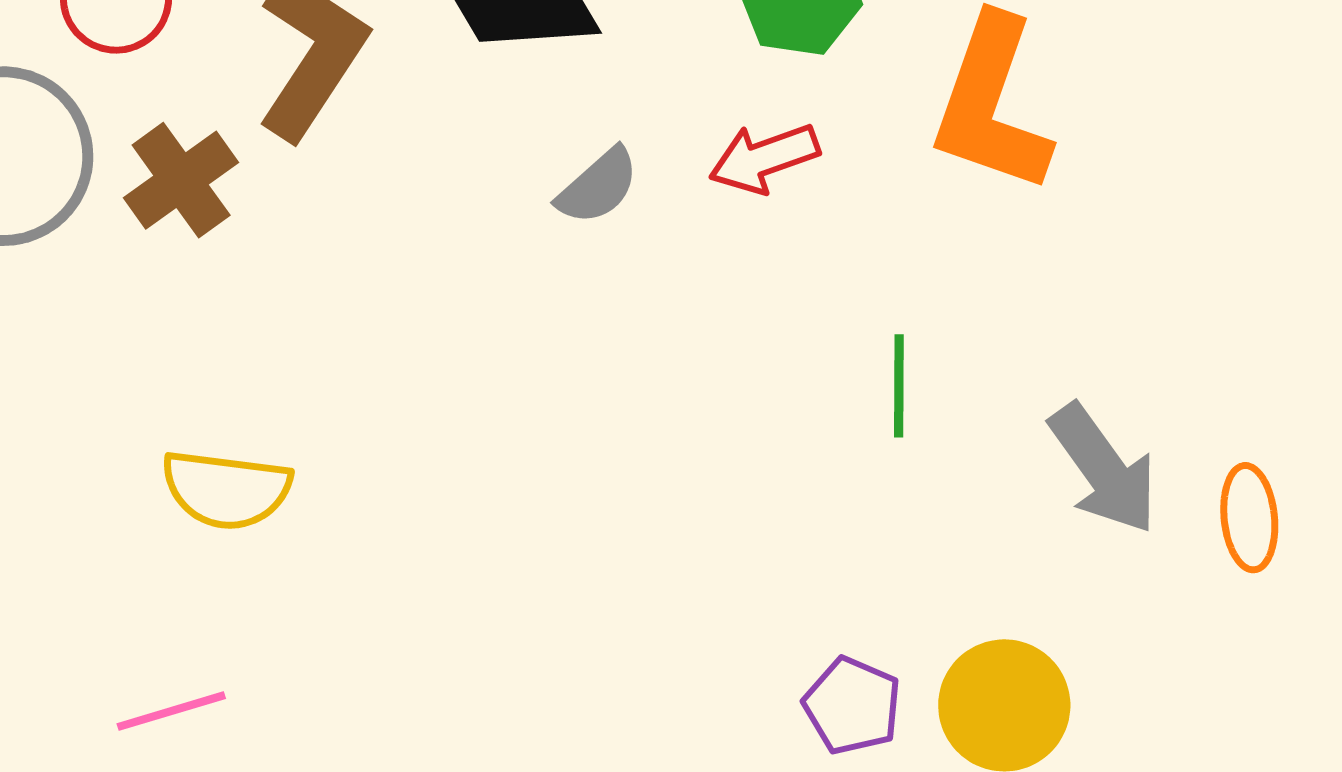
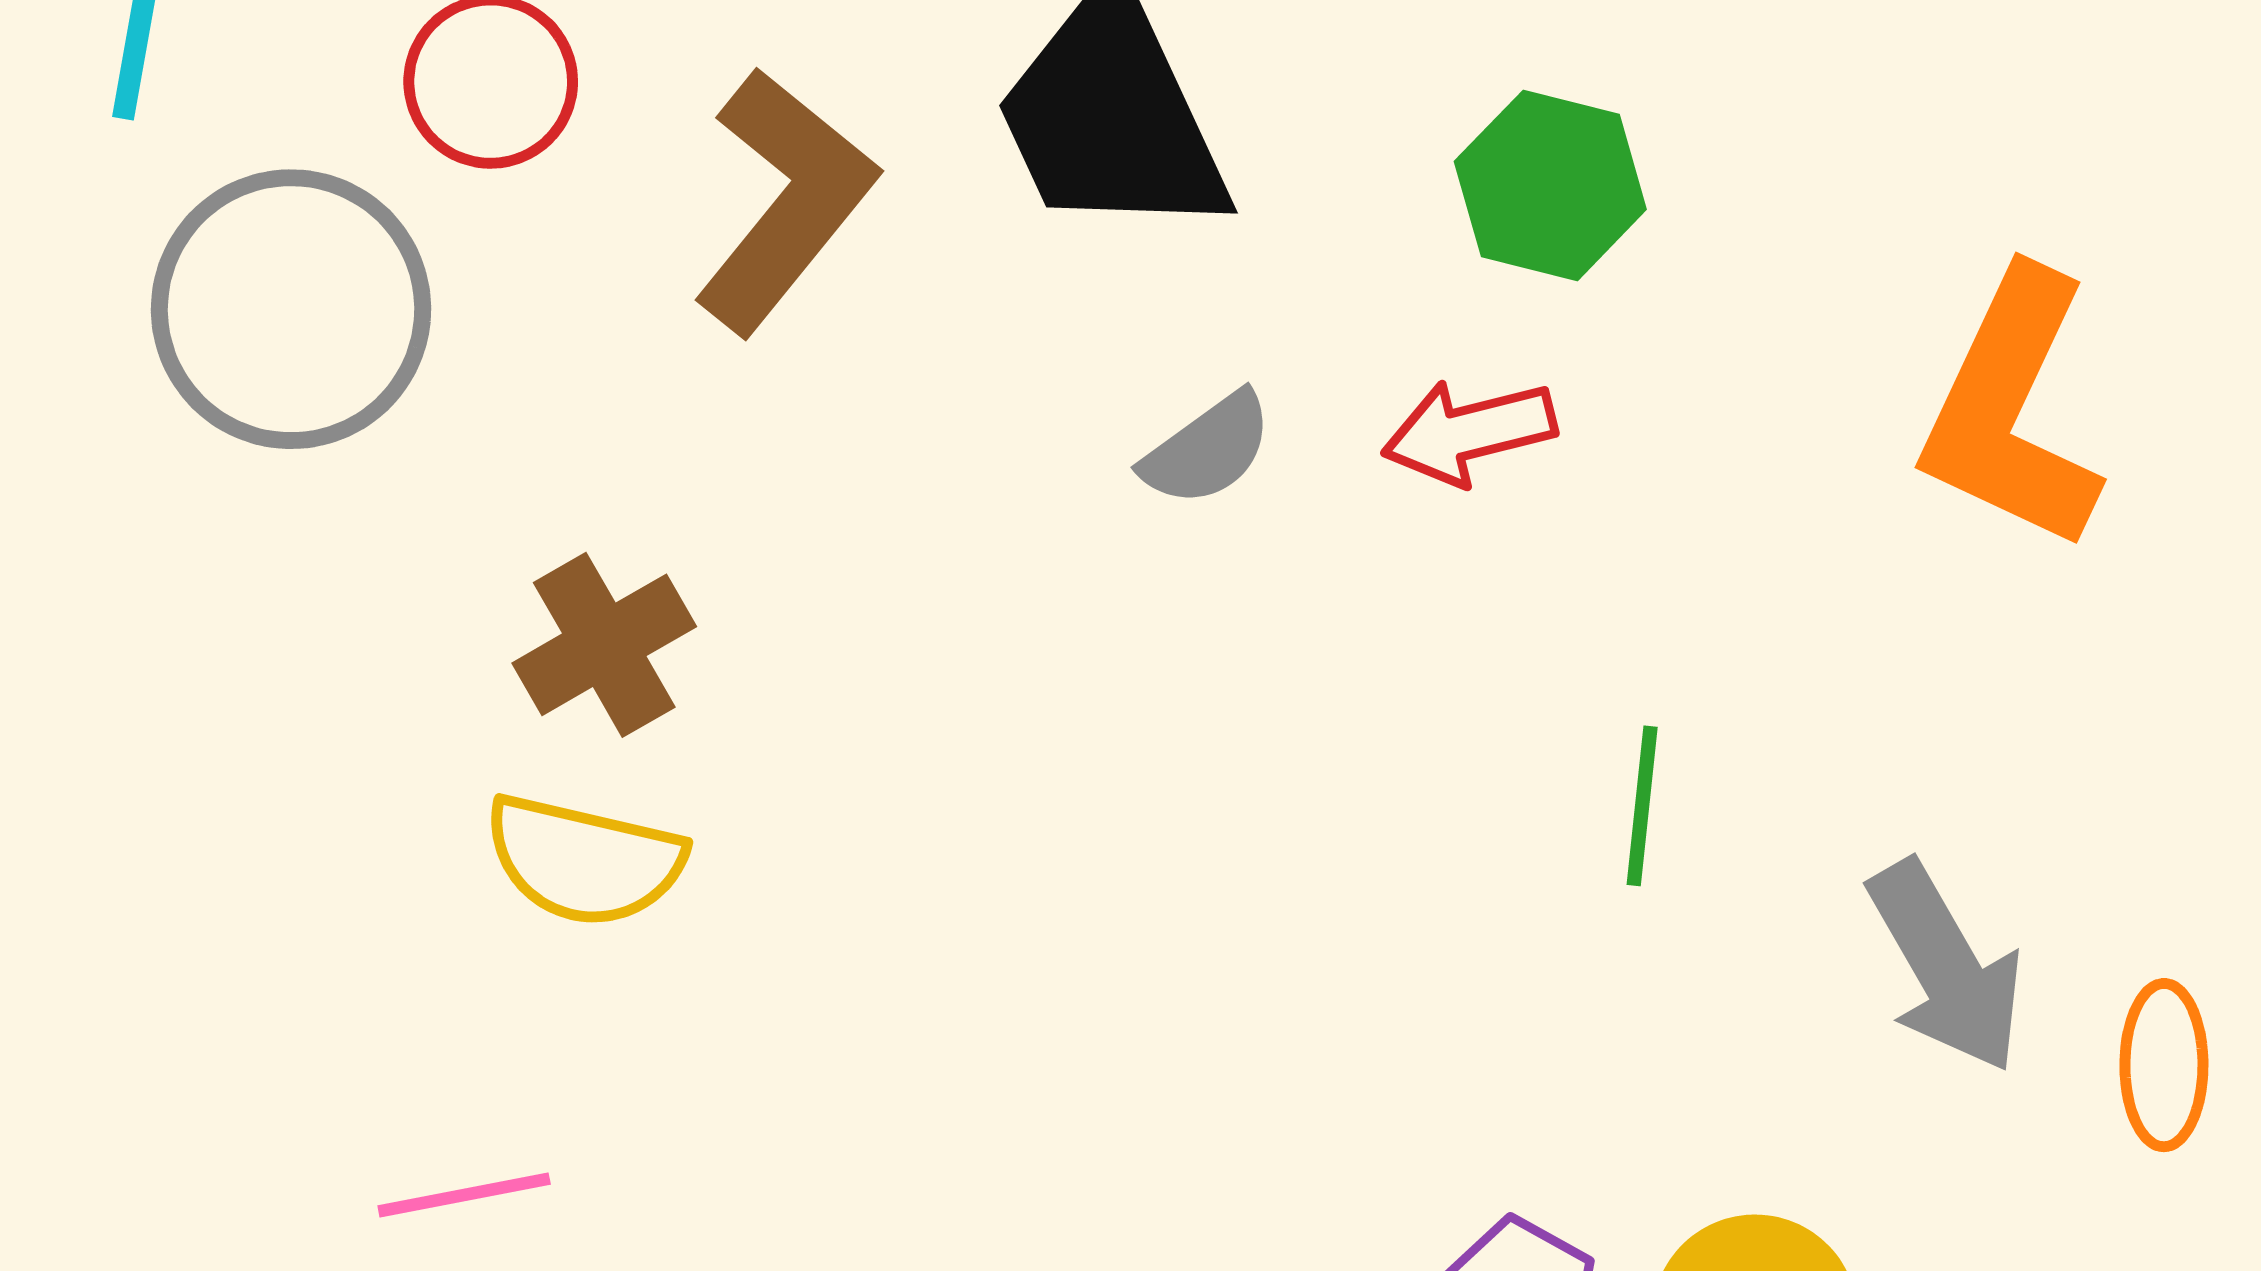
orange L-shape: (991, 104) -> (2012, 410), moved
brown cross: (181, 180) -> (604, 645), moved

